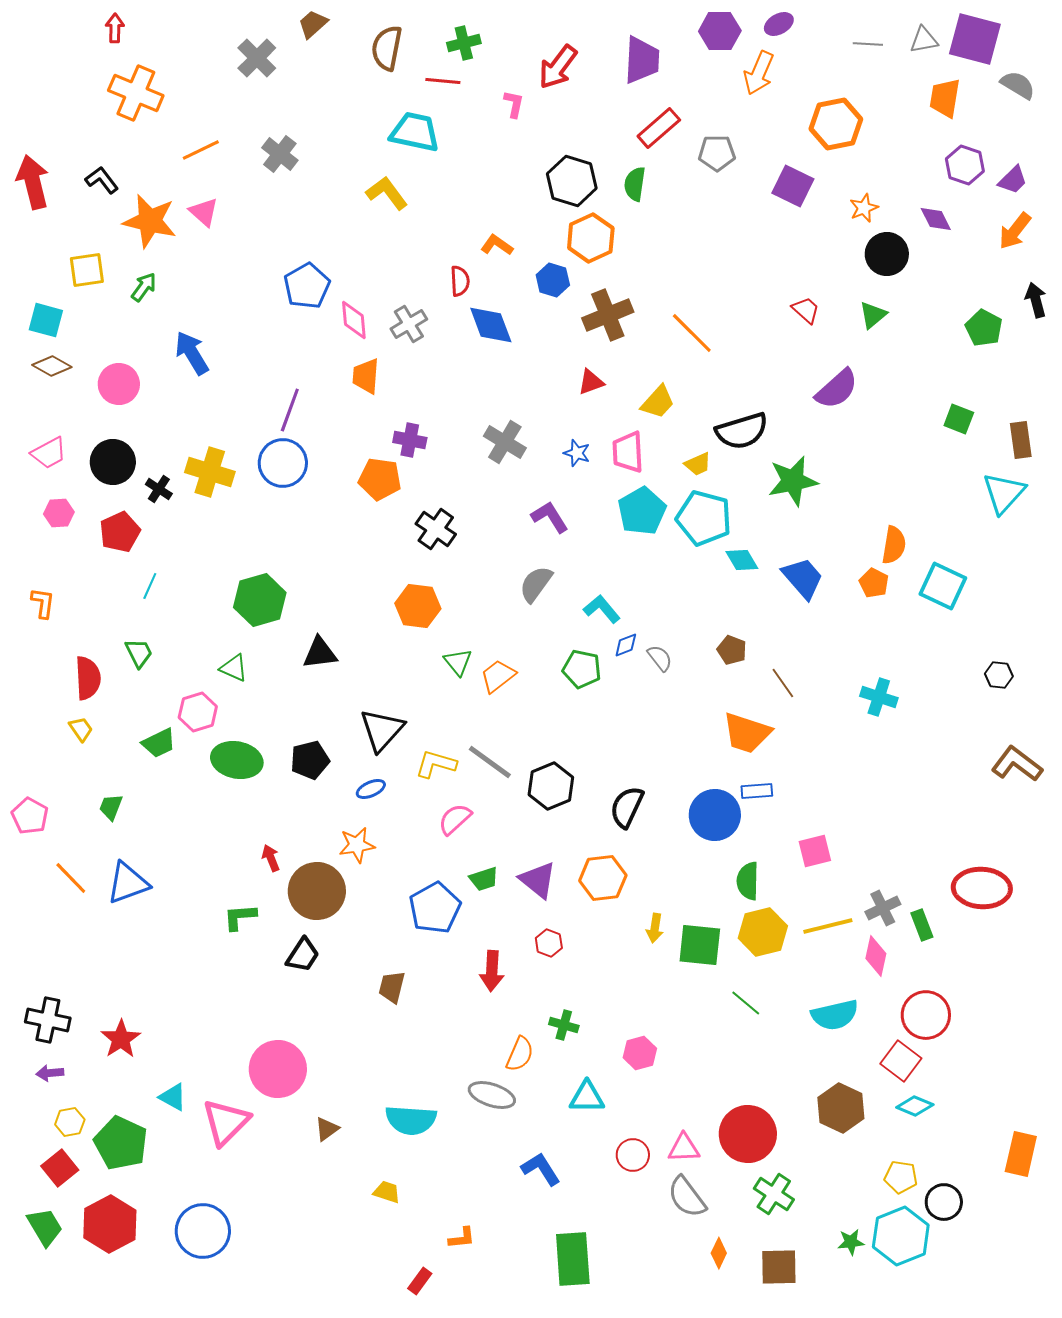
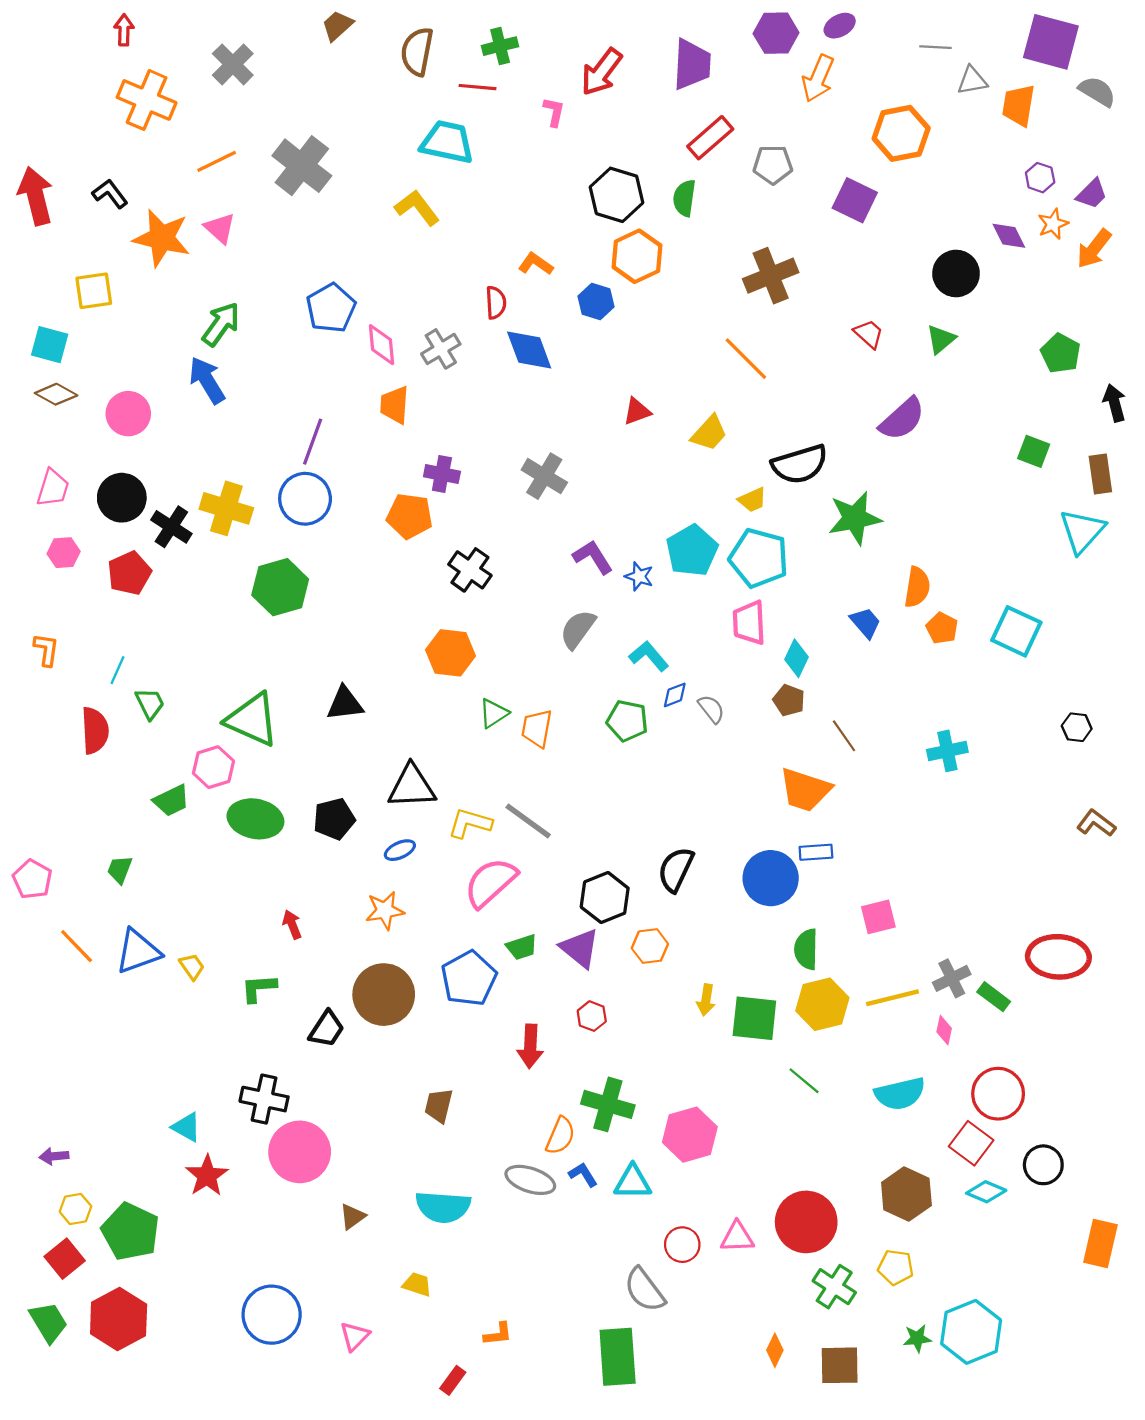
gray triangle: (924, 40) -> (972, 81), moved
gray cross: (257, 58) -> (233, 64), moved
gray cross: (280, 154) -> (302, 166), size x1.5
purple hexagon: (965, 165) -> (1040, 178), size x0.7
orange star: (864, 208) -> (1053, 224), moved
green arrow: (144, 287) -> (221, 324), moved, size x1.4
black arrow: (1036, 300) -> (1114, 403), moved
brown cross: (608, 315) -> (771, 276), moved
pink trapezoid: (628, 452) -> (749, 623), moved
pink trapezoid: (49, 453) -> (53, 488), turned -45
blue star: (577, 453) -> (639, 576), moved
black cross: (159, 489) -> (171, 527), size x1.4
orange semicircle: (894, 545) -> (917, 587), moved
cyan diamond: (742, 560) -> (796, 658), moved, turned 56
blue trapezoid: (803, 578) -> (865, 623), size x0.7
cyan line: (150, 586) -> (117, 670), moved
green hexagon: (260, 600) -> (280, 587), moved
green triangle: (458, 662) -> (494, 713), turned 36
green triangle: (234, 668) -> (252, 720), size x1.8
orange trapezoid: (498, 676) -> (537, 728), turned -42
cyan cross: (879, 697) -> (947, 751), turned -30
yellow trapezoid: (81, 729) -> (192, 967), moved
black triangle: (382, 730) -> (412, 787), turned 45
brown L-shape: (1017, 764) -> (1096, 823), size x0.7
black hexagon: (551, 786) -> (605, 898), moved
pink semicircle: (455, 819) -> (490, 882), size x1.5
orange hexagon: (603, 878) -> (650, 946), size x0.7
brown circle: (317, 891) -> (384, 995), moved
green rectangle: (922, 925) -> (994, 997), turned -32
pink diamond: (876, 956) -> (944, 1030), size x0.7
brown trapezoid: (392, 987) -> (439, 1106), moved
black cross: (48, 1020) -> (264, 1099), moved
green cross: (564, 1025) -> (608, 1104), size x1.6
red star: (121, 1039) -> (207, 1176), moved
pink hexagon: (640, 1053) -> (690, 1135), size x1.5
cyan triangle: (173, 1097) -> (186, 1127), moved
pink triangle: (226, 1122) -> (355, 1336), moved, size x0.6
blue L-shape: (541, 1169) -> (583, 1175), moved, size x0.7
yellow pentagon: (901, 1177) -> (896, 1267), moved
gray semicircle: (687, 1197) -> (645, 1290), moved
black circle: (944, 1202) -> (1043, 1165), moved
blue circle: (203, 1231) -> (272, 1315), moved

